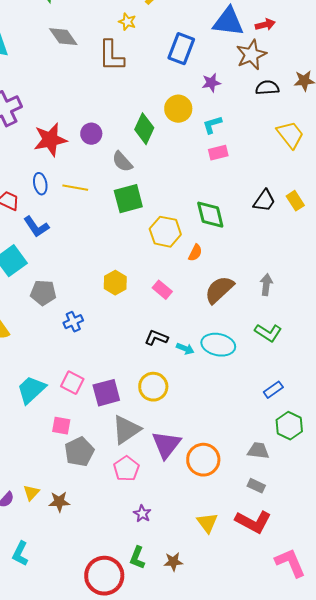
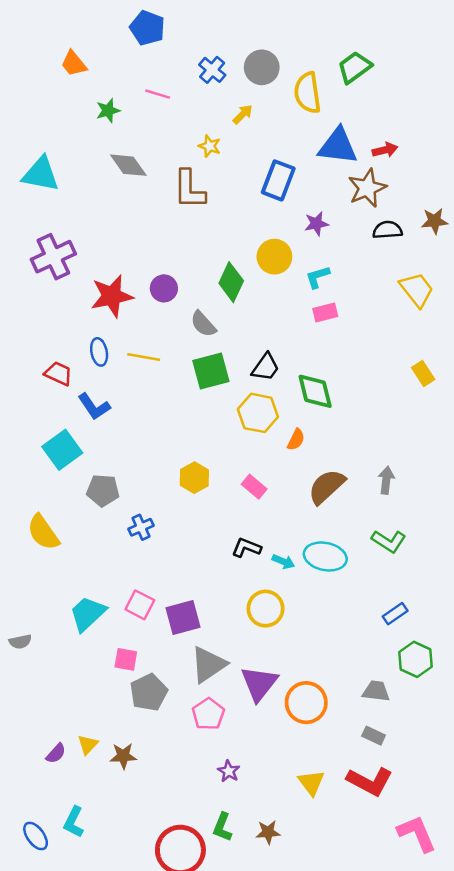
black trapezoid: (264, 201) -> (266, 367), moved
yellow circle: (153, 387) -> (266, 609), moved

